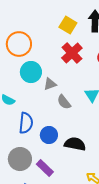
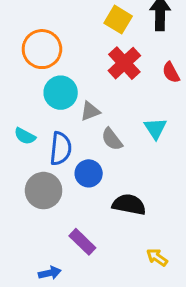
blue semicircle: (26, 123) -> (61, 149), moved
blue circle: (49, 135) -> (89, 173), moved
gray circle: (20, 159) -> (44, 191), moved

